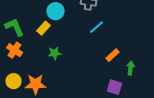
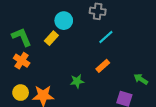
green star: (55, 53) -> (77, 81), moved
orange rectangle: (113, 55) -> (103, 66), moved
green arrow: (131, 68) -> (141, 79), turned -64

